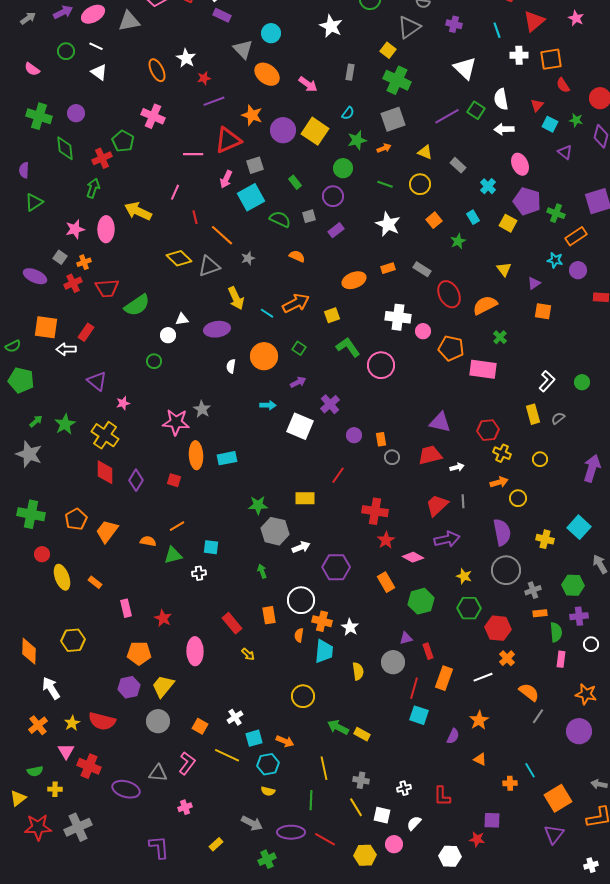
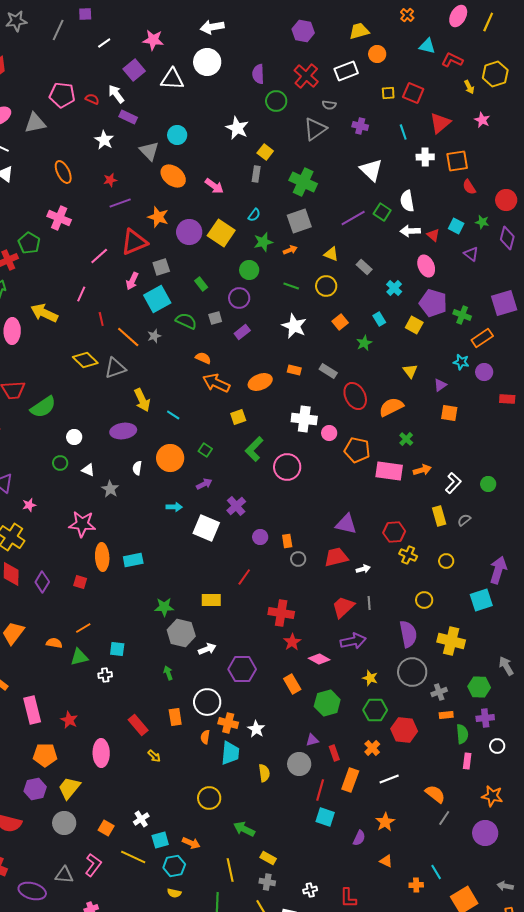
yellow square: (388, 50) -> (265, 152), moved
white star: (186, 58) -> (104, 140), moved
red triangle: (537, 105) -> (433, 235), moved, turned -32
pink line: (193, 154) -> (99, 256), turned -42
gray star: (248, 258) -> (154, 336), moved
orange rectangle: (388, 268) -> (294, 370), turned 32
orange arrow: (296, 303) -> (216, 383), moved, turned -128
white triangle: (182, 319) -> (88, 470), moved, turned 32
green L-shape: (348, 347) -> (254, 449), turned -100
gray star: (202, 409) -> (110, 489), moved
orange arrow: (499, 482) -> (422, 470), moved
cyan square: (579, 527) -> (481, 600), moved, turned 30
yellow cross: (545, 539) -> (451, 641), size x1.5
pink rectangle: (126, 608) -> (32, 710), size x1.5
orange cross: (507, 658) -> (372, 748), moved
yellow rectangle: (362, 734) -> (268, 858), moved

